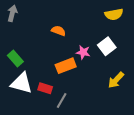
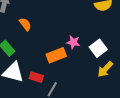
orange semicircle: (59, 31) -> (25, 24), moved, turned 32
white square: (107, 46) -> (98, 48), moved

